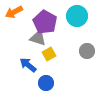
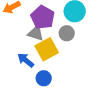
gray circle: (87, 51) -> (67, 33), moved
yellow square: (49, 54) -> (47, 49), size x1.6

